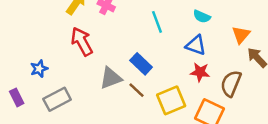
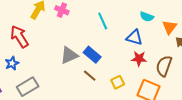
cyan semicircle: (202, 16) -> (147, 17), moved
red arrow: (82, 42) -> (19, 36), moved
gray triangle: (111, 78) -> (69, 55), moved
yellow square: (171, 100) -> (118, 82), size x0.6

